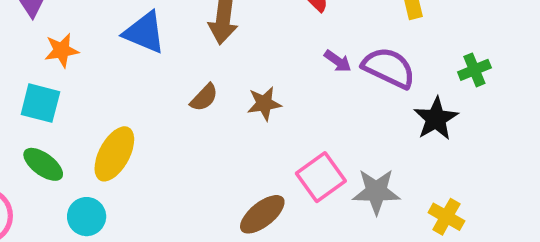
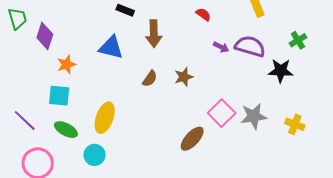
black star: (436, 119) -> (281, 71), turned -30

